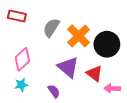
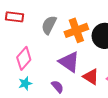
orange cross: (79, 36) -> (76, 30), turned 30
red triangle: (94, 73) -> (91, 77), moved

